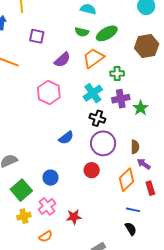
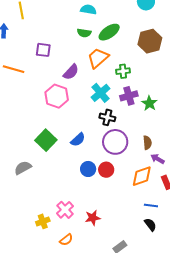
purple square: (37, 36) -> (43, 50), moved
purple semicircle: (62, 60) -> (71, 72), moved
blue circle: (51, 178) -> (88, 169), moved
orange diamond: (126, 180) -> (142, 176), turned 30
green square: (21, 190) -> (46, 140), moved

